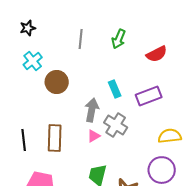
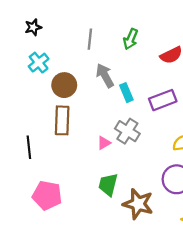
gray arrow: (92, 110) -> (105, 75), moved, turned -40
brown rectangle: (55, 138) -> (62, 120), moved

